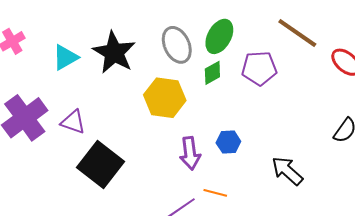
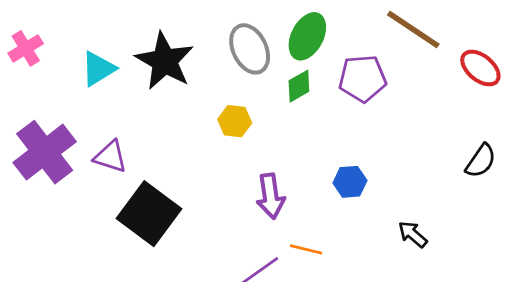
yellow hexagon: (165, 98) -> (235, 121), size x0.6
blue hexagon: (228, 142) -> (350, 182), moved
black arrow: (287, 171) -> (413, 234), moved, size x0.7

